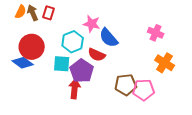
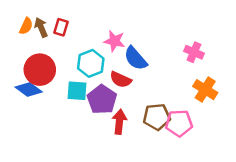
red arrow: (75, 89) -> (119, 122), moved

